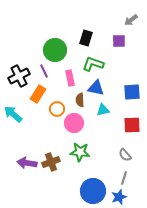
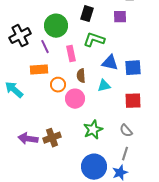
black cross: (19, 76) -> (20, 36), moved
blue triangle: (96, 88) -> (110, 63), moved
orange rectangle: (38, 94) -> (39, 70), turned 54
green star: (80, 152) -> (93, 130), moved, turned -30

